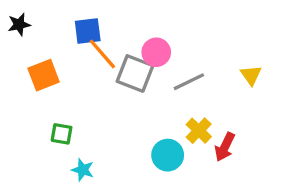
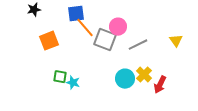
cyan circle: (168, 155) -> (125, 79), moved
cyan star: (83, 170) -> (73, 83), moved

